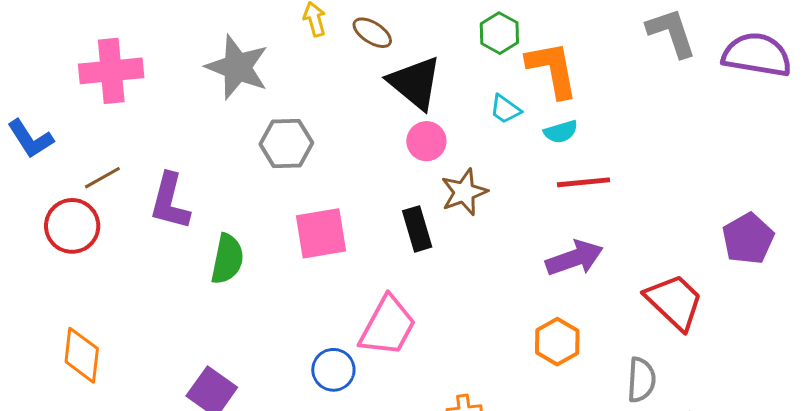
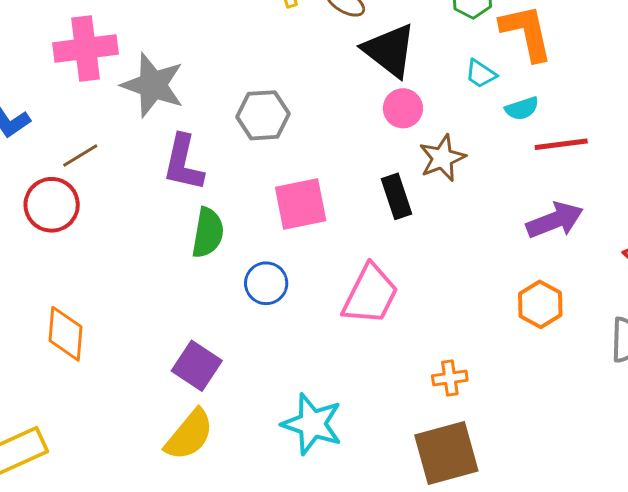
gray star: (237, 67) -> (153, 85), moved
cyan semicircle: (561, 132) -> (522, 108), moved
purple L-shape: (170, 201) -> (183, 163), moved
blue circle: (333, 370) -> (266, 283), moved

